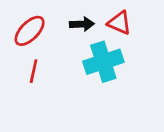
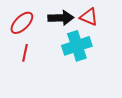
black arrow: (82, 24) -> (61, 18), size x1.4

